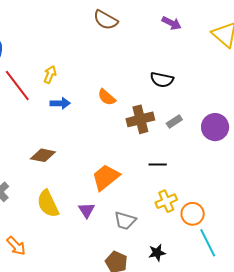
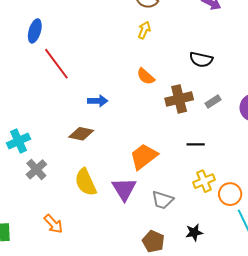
yellow arrow: (50, 75) -> (144, 30), moved
blue arrow: (60, 103) -> (98, 101), moved
purple triangle: (87, 210) -> (124, 189), size x1.5

